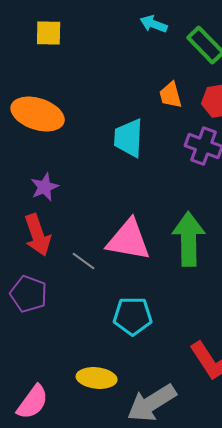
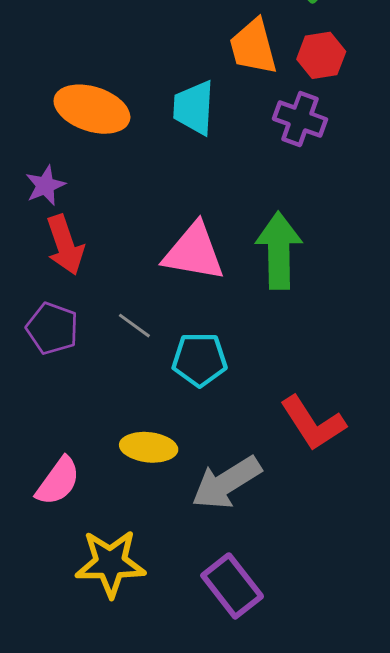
orange trapezoid: (171, 95) -> (253, 47), size x1.5
orange ellipse: (38, 114) -> (92, 109), moved
purple star: (45, 187) -> (45, 185), moved
gray line: (84, 261) -> (134, 326), moved

